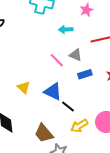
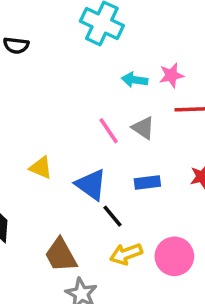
pink star: (86, 10) -> (171, 75), moved
blue rectangle: (85, 74) -> (147, 183), moved
yellow triangle: (24, 87) -> (41, 168), turned -32

